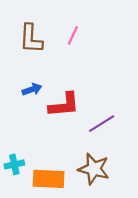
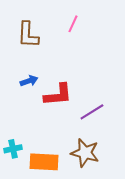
pink line: (73, 35) -> (73, 24), moved

